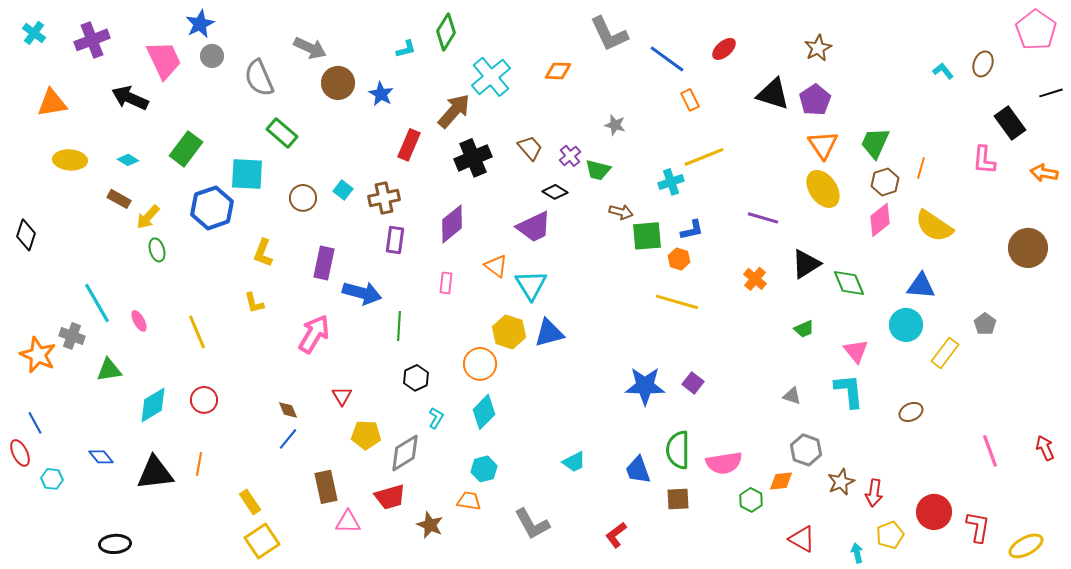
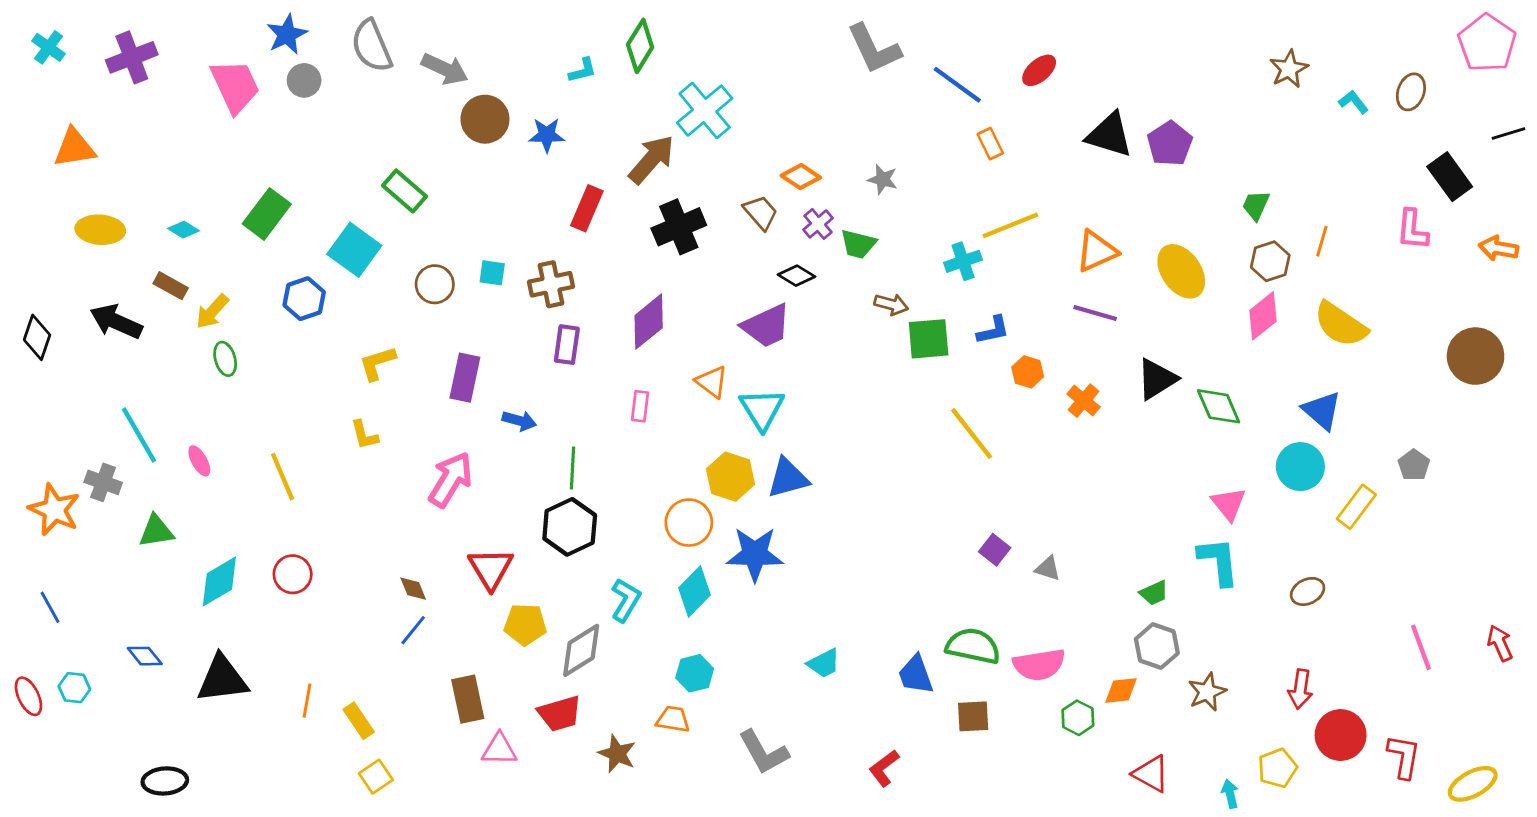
brown star: (818, 48) -> (1289, 69), moved
orange diamond: (558, 71) -> (801, 177), moved, turned 32
gray semicircle: (259, 78) -> (372, 46), moved
blue star: (381, 94) -> (547, 135), turned -30
black arrow: (130, 98) -> (116, 322), moved
green trapezoid: (875, 143) -> (1256, 205), size x0.7
orange triangle: (823, 145) -> (1097, 251), moved, turned 40
cyan square: (247, 174) -> (354, 250), turned 33
cyan square: (343, 190) -> (492, 273), turned -30
blue hexagon: (212, 208) -> (304, 299), size x0.7
yellow L-shape: (263, 253) -> (377, 363), turned 52
orange hexagon: (679, 259) -> (1028, 372), moved
blue triangle: (921, 286) -> (1322, 411), turned 36
blue arrow: (362, 293) -> (519, 421), size x0.6
yellow line: (677, 302) -> (972, 434), turned 36
green trapezoid: (804, 329) -> (1154, 593), moved
black hexagon: (416, 378) -> (570, 527), moved, size x1.5
blue star: (645, 386) -> (755, 554), moved
red triangle: (342, 396) -> (491, 568), size x1.6
gray triangle: (792, 396) -> (1048, 568), moved
cyan L-shape: (436, 418) -> (626, 600), size x1.4
green semicircle: (678, 450) -> (973, 646), turned 102
red ellipse: (20, 453) -> (28, 696), moved
orange line: (199, 464) -> (307, 701), moved
red arrow: (874, 493) -> (1300, 689), moved
yellow square: (262, 541) -> (376, 777), size x0.7

